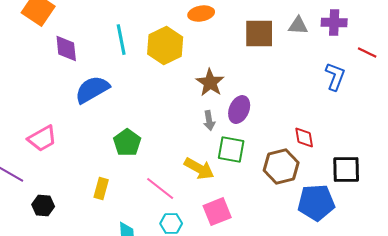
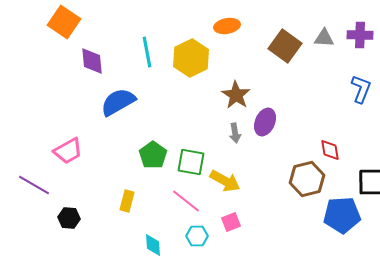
brown square: (259, 34) -> (285, 46), turned 36
green square: (231, 150) -> (191, 162), moved
pink square: (217, 212) -> (231, 222), moved, size x0.7

